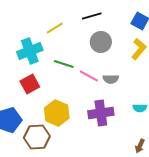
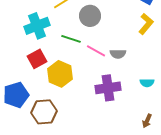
gray circle: (101, 42) -> (90, 16), moved
yellow hexagon: (57, 113) -> (60, 74), moved

